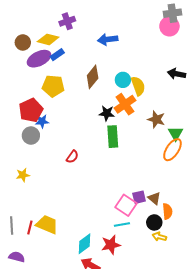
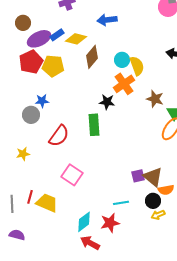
yellow diamond: (48, 39) -> (76, 39), moved
red pentagon: (31, 110) -> (31, 62), moved
black star: (107, 113) -> (107, 102), moved
green rectangle: (113, 137) -> (94, 125), moved
red semicircle: (72, 157) -> (59, 136), moved, size x1.6
brown triangle: (154, 198) -> (153, 177), size x1.5
pink square: (126, 205) -> (72, 175), moved
orange semicircle: (167, 211) -> (166, 190), turned 84
red line: (30, 228) -> (30, 197), moved
yellow arrow: (159, 237) -> (158, 215), turned -40

